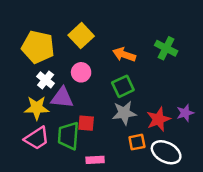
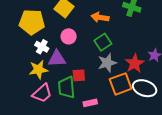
orange square: (137, 142) -> (121, 84), size x1.6

